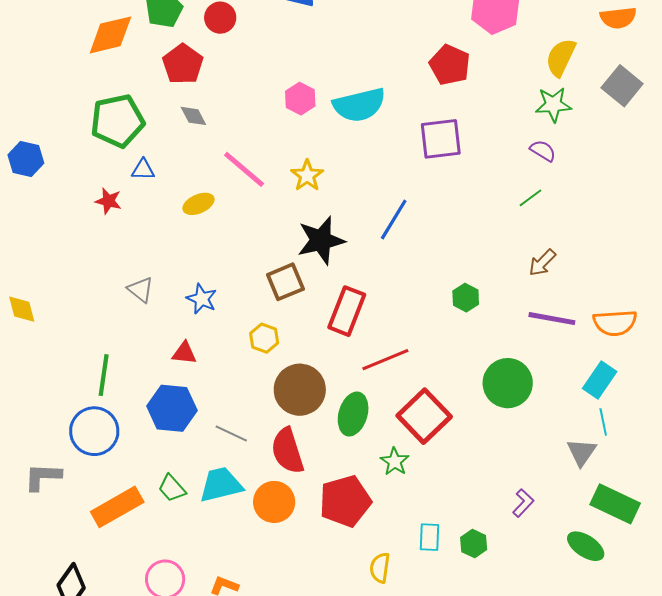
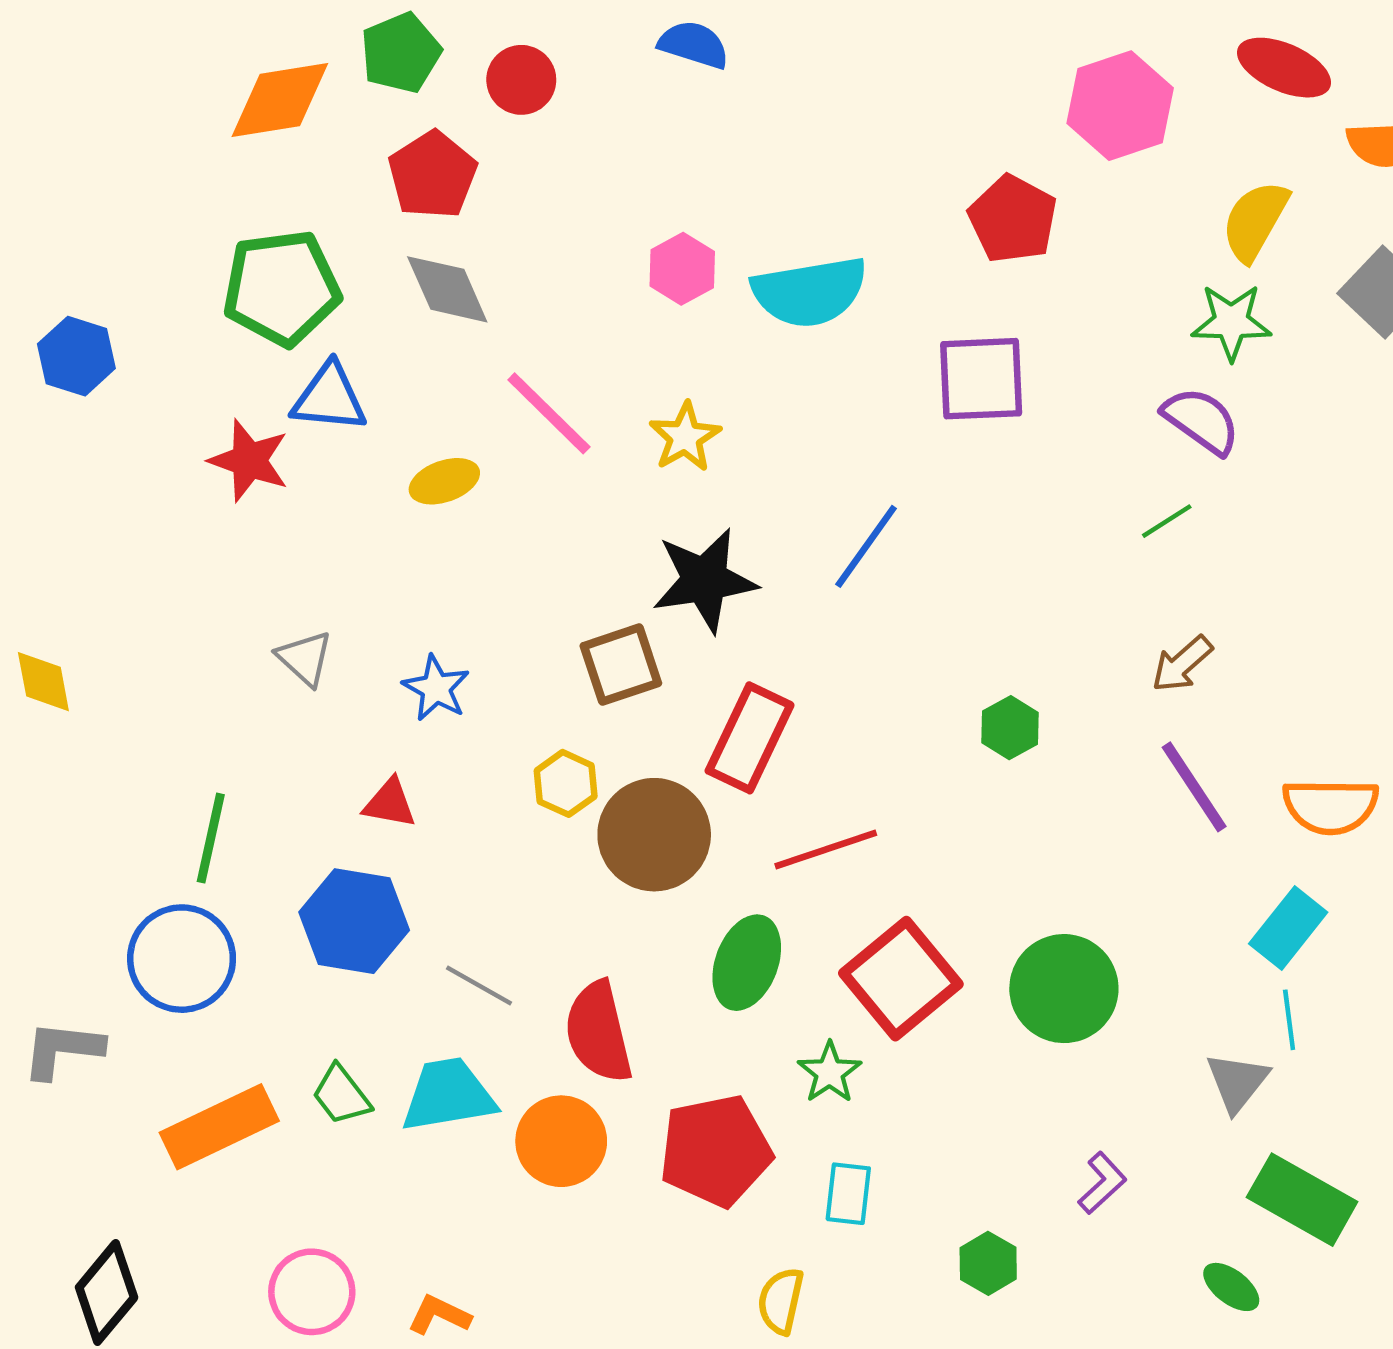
gray diamond: (193, 116) -> (447, 289), size x1.5
purple semicircle: (543, 151) -> (1201, 421), size x1.4
blue triangle: (143, 170) -> (329, 398), size x1.5
red star: (108, 201) -> (249, 461), size x1.4
purple line: (552, 319) -> (1194, 787), turned 42
green circle: (508, 383) -> (1064, 989), moved
brown circle: (300, 390) -> (654, 835), moved
cyan rectangle: (430, 537) -> (848, 1194), moved
green ellipse: (586, 546) -> (1231, 1287), size x0.7

